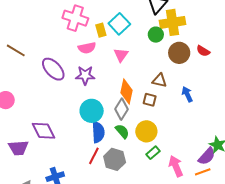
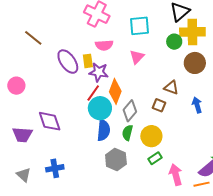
cyan square: (119, 24) -> (140, 26), turned 30
yellow rectangle: (101, 30) -> (88, 61), moved
orange diamond: (126, 91) -> (115, 91), moved
green semicircle: (122, 131) -> (127, 133), turned -133
red line: (94, 156) -> (93, 93), moved

